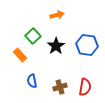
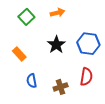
green square: (33, 36) -> (26, 17), moved
red semicircle: (85, 87) -> (86, 77), moved

